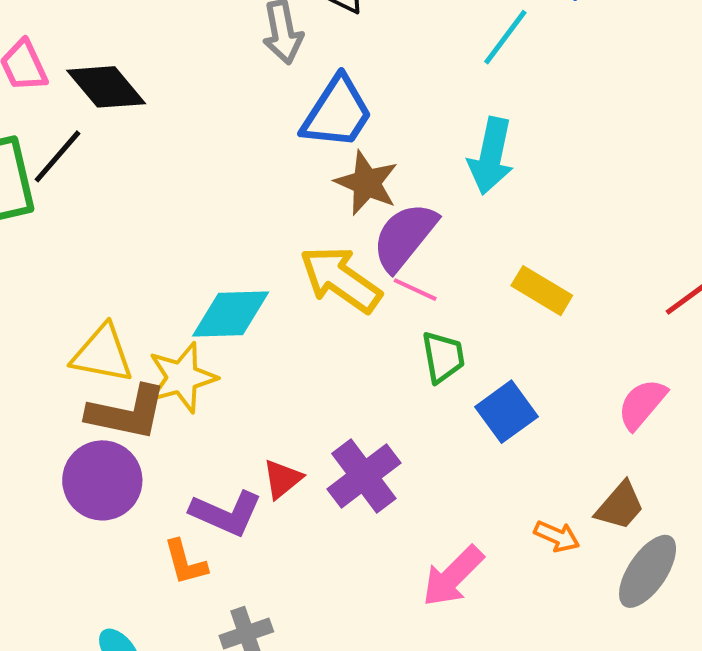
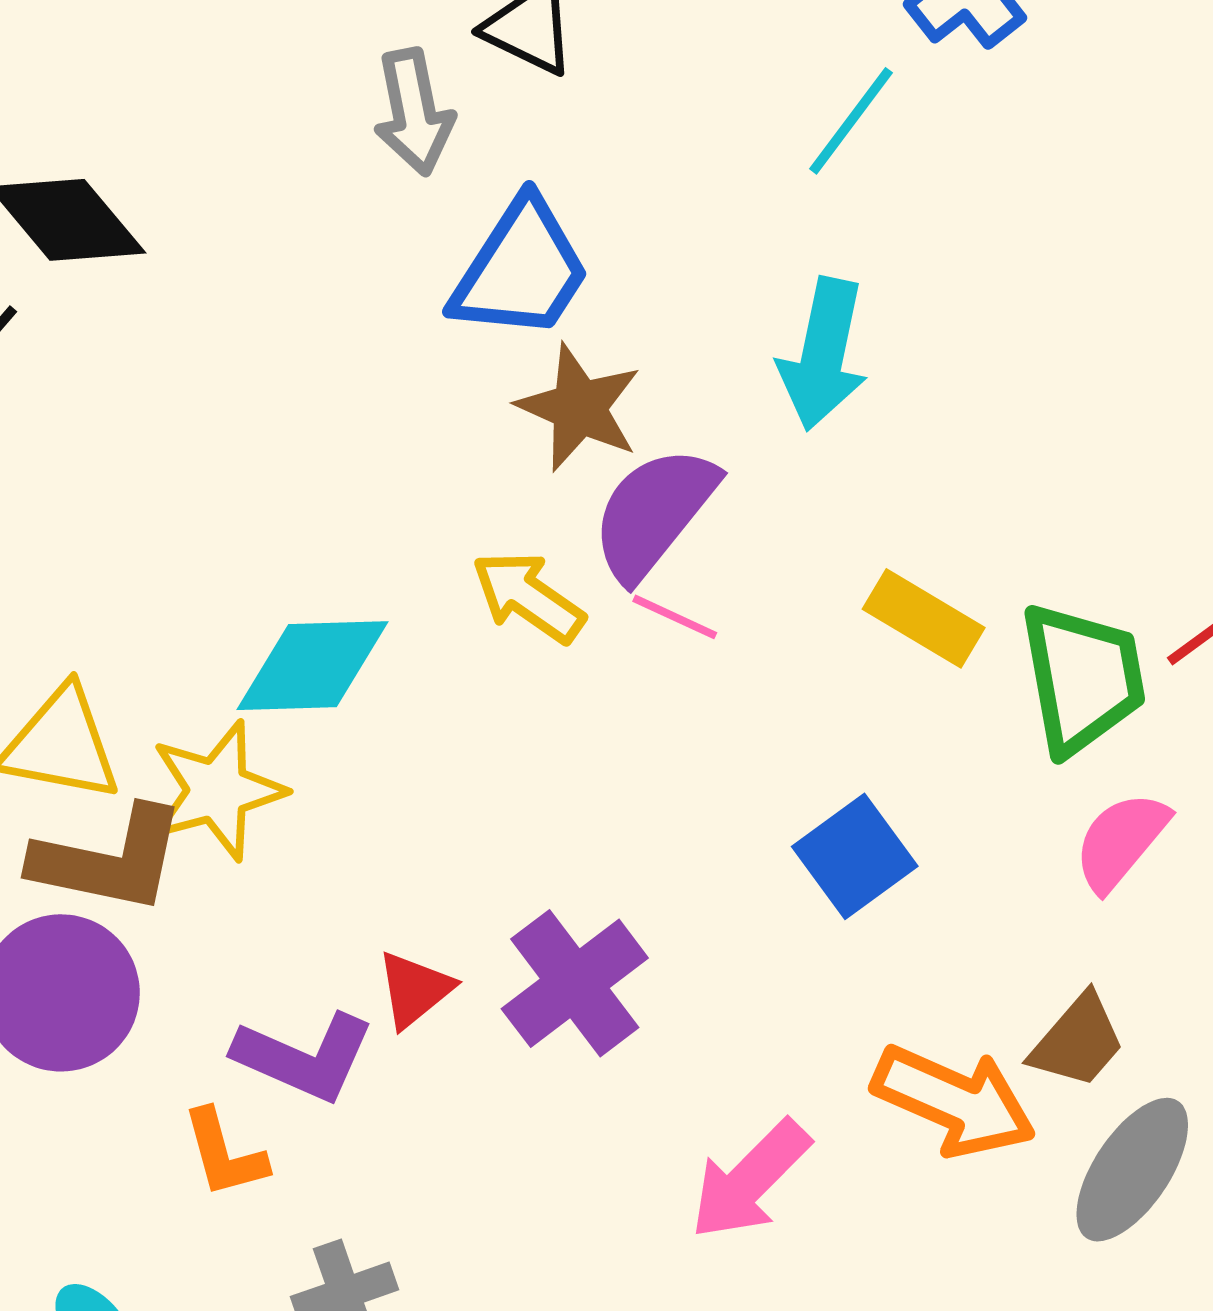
yellow arrow: (340, 279) -> (528, 597), size x0.7
green trapezoid: (443, 357) -> (1083, 678), moved, size x1.5
orange arrow: (557, 536) -> (954, 1101), size x1.8

